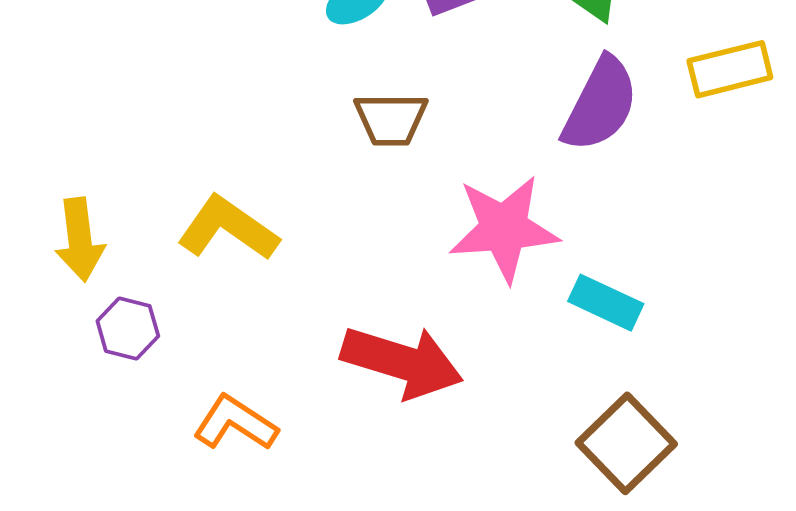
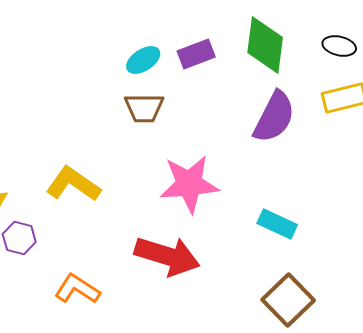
brown trapezoid: (391, 119) -> (144, 108), moved
pink star: (504, 228) -> (189, 184), moved

